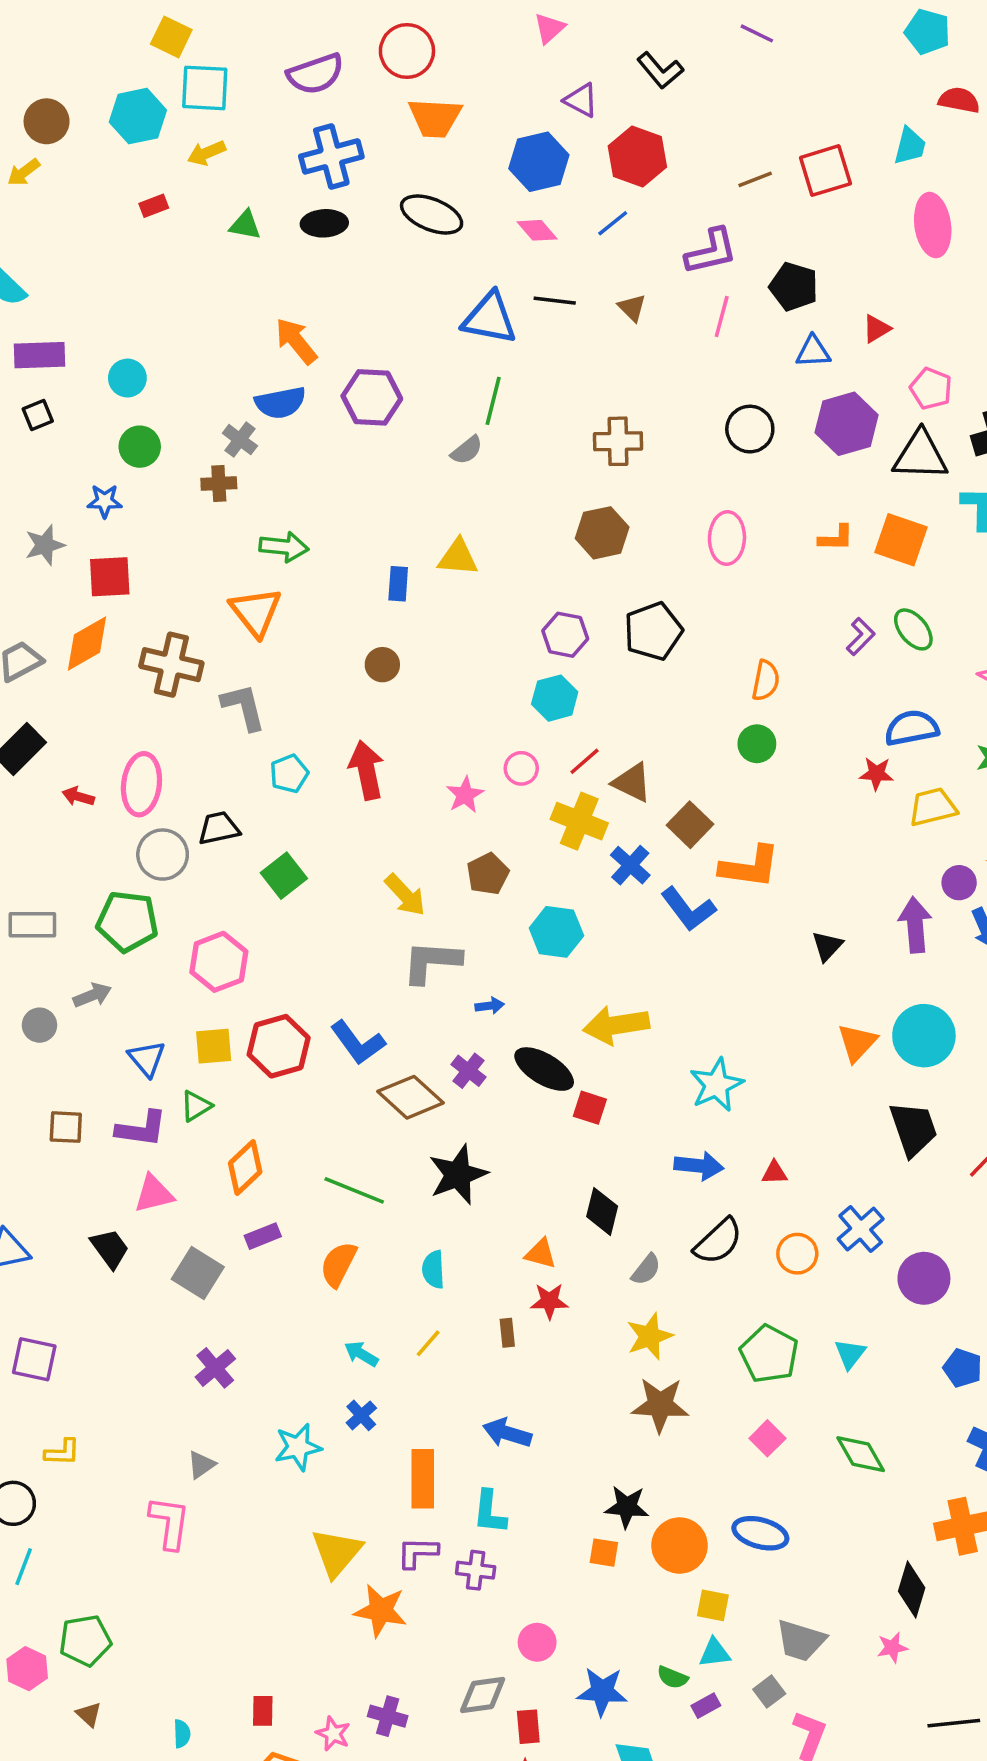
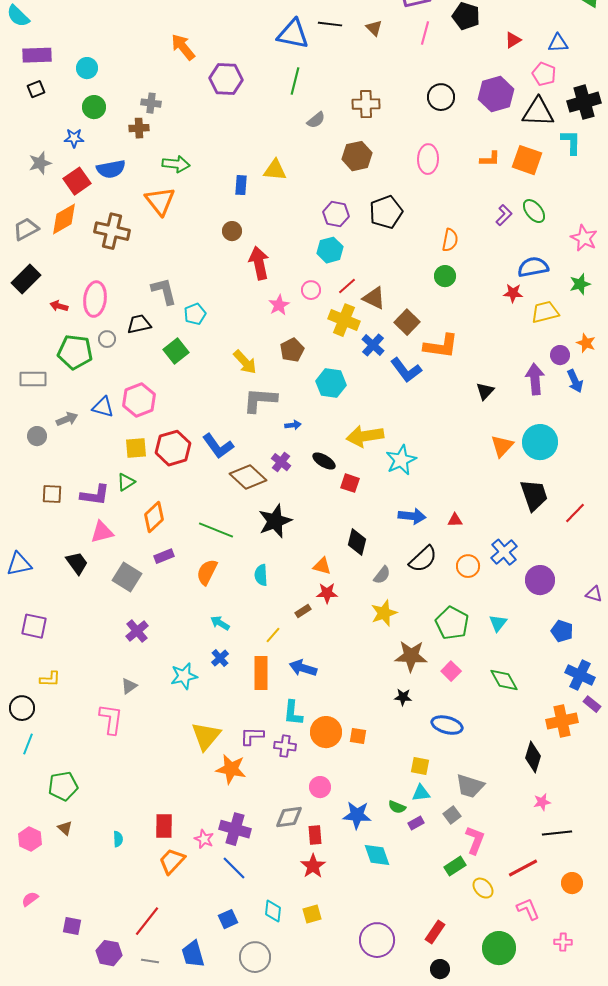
blue triangle: (813, 352) -> (558, 43), moved
blue semicircle: (280, 403) -> (111, 169), moved
gray cross: (240, 440) -> (151, 103), turned -30
gray semicircle: (467, 450) -> (316, 120), moved
red square: (110, 577) -> (77, 181), turned -32
gray L-shape: (243, 707) -> (164, 291), moved
red arrow: (367, 770) -> (259, 263), moved
cyan pentagon: (289, 774) -> (195, 314), moved
gray circle: (163, 855) -> (107, 339), size x0.6
green pentagon: (127, 921) -> (75, 352), moved
blue triangle: (147, 1058) -> (103, 407), moved, turned -35
black ellipse: (544, 1069) -> (324, 461), size x0.7
cyan star: (716, 1085) -> (401, 460), moved
brown rectangle: (507, 1333) -> (303, 611), turned 63
yellow line: (428, 1343) -> (273, 635), moved
brown star: (660, 1405) -> (411, 656), moved
orange rectangle: (423, 1479) -> (261, 673), moved
black star: (627, 1507) -> (403, 697), moved, size x0.7
orange circle: (680, 1546) -> (326, 732), moved
pink star: (892, 1648) -> (542, 802), moved
pink hexagon: (27, 1669) -> (30, 839), moved
red rectangle: (263, 1711) -> (164, 826), size x1.4
purple cross: (388, 1716) -> (235, 829), size x1.4

